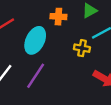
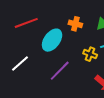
purple line: (36, 76) -> (60, 71), moved

